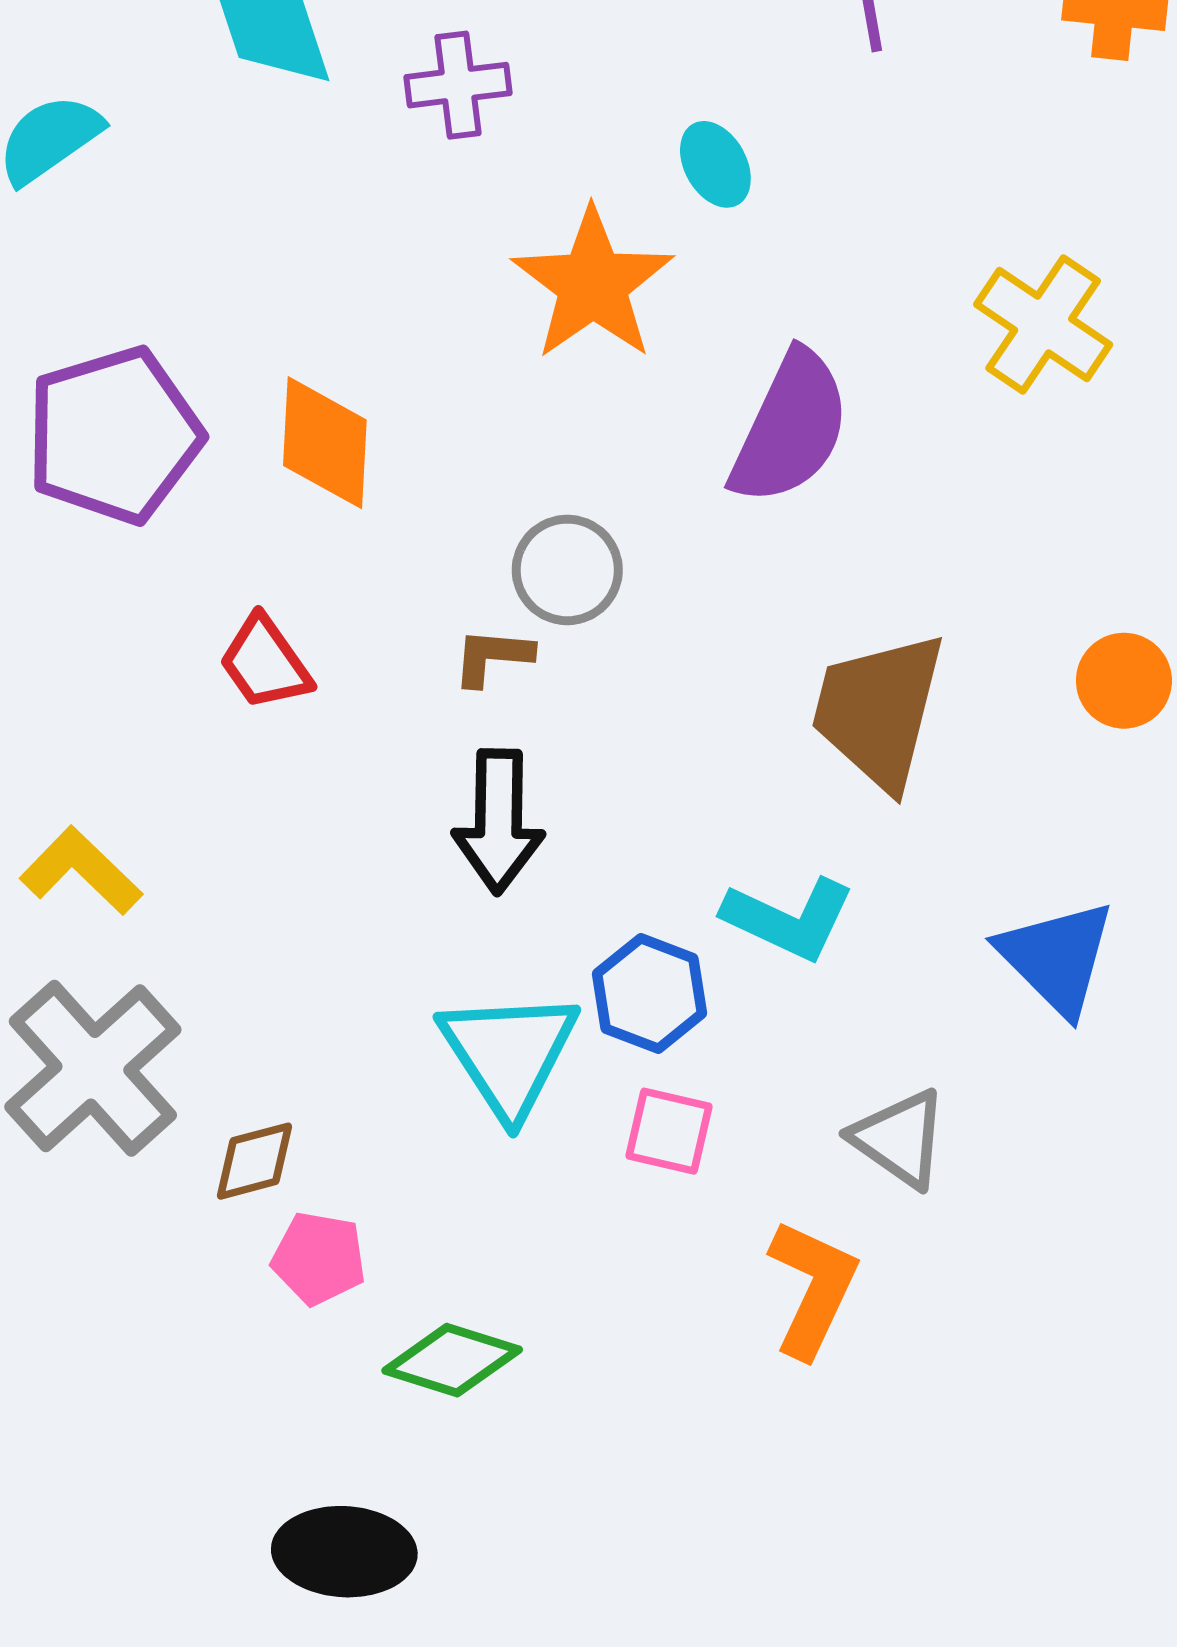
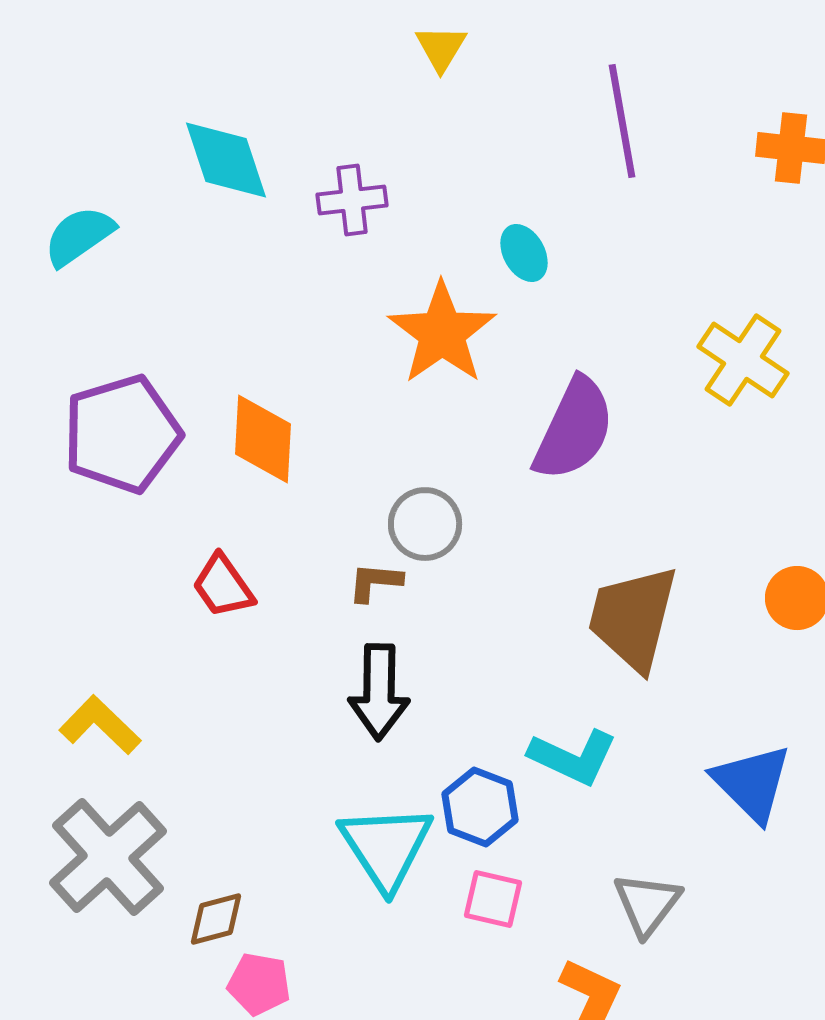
gray triangle: (899, 1139) -> (647, 904), turned 32

